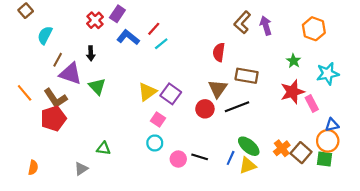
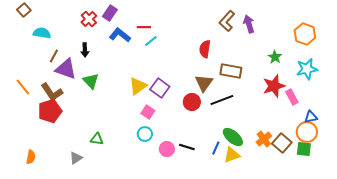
red line: (154, 29) -> (144, 27), turned 48
orange hexagon: (314, 29) -> (305, 34), moved
cyan semicircle: (45, 35) -> (42, 33), turned 72

